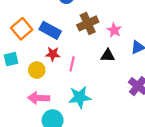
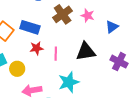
black triangle: (108, 56) -> (86, 52), moved, size x1.5
yellow circle: (37, 70) -> (17, 69), moved

